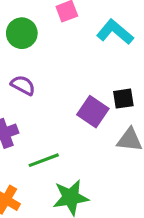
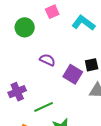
purple semicircle: (23, 85) -> (47, 60), moved

